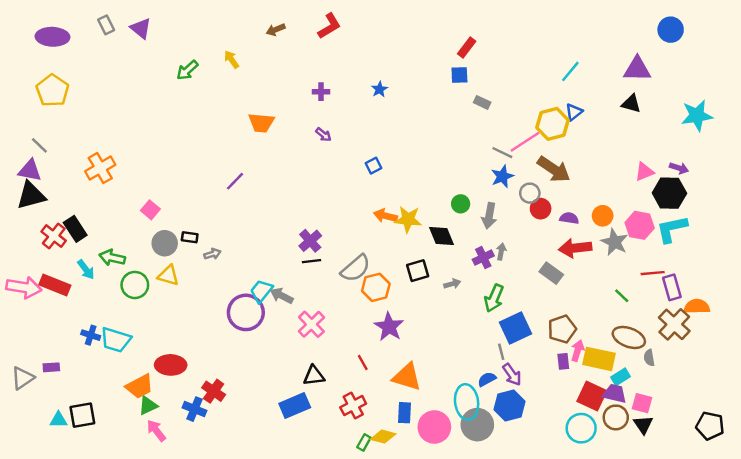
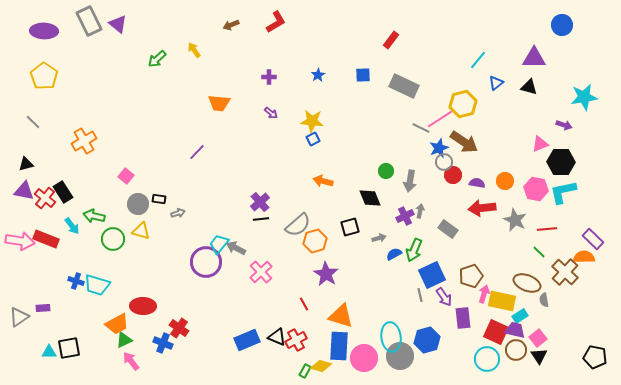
gray rectangle: (106, 25) -> (89, 21), size x1.8
blue square: (459, 75) -> (363, 75), moved
gray rectangle: (482, 102) -> (404, 86), size x2.0
blue triangle: (574, 112) -> (496, 83), moved
purple arrow: (679, 168) -> (564, 125), moved
purple triangle: (30, 170) -> (24, 191), moved
blue star: (502, 176) -> (439, 148), moved
black triangle: (31, 195) -> (26, 164), size x0.6
yellow star: (408, 219) -> (312, 121), moved
gray star: (615, 242) -> (515, 220), moved
gray rectangle: (551, 273) -> (448, 229), moved
purple rectangle: (672, 287) -> (593, 239), moved, turned -30
green line: (622, 296) -> (539, 252), moved
purple rectangle: (563, 361) -> (463, 318), moved, size x1.5
purple arrow: (512, 374) -> (444, 297), moved
black triangle: (314, 376) -> (277, 337), moved, turned 30
blue semicircle: (487, 379) -> (394, 254), moved
pink square: (642, 403) -> (538, 338), turned 36
blue rectangle: (405, 413) -> (339, 346), size x1.6

